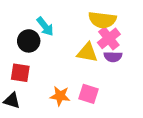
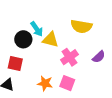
pink cross: (109, 38) -> (69, 57), moved
yellow triangle: (87, 52) -> (50, 40), moved
purple semicircle: (113, 57) -> (99, 57), moved, turned -48

